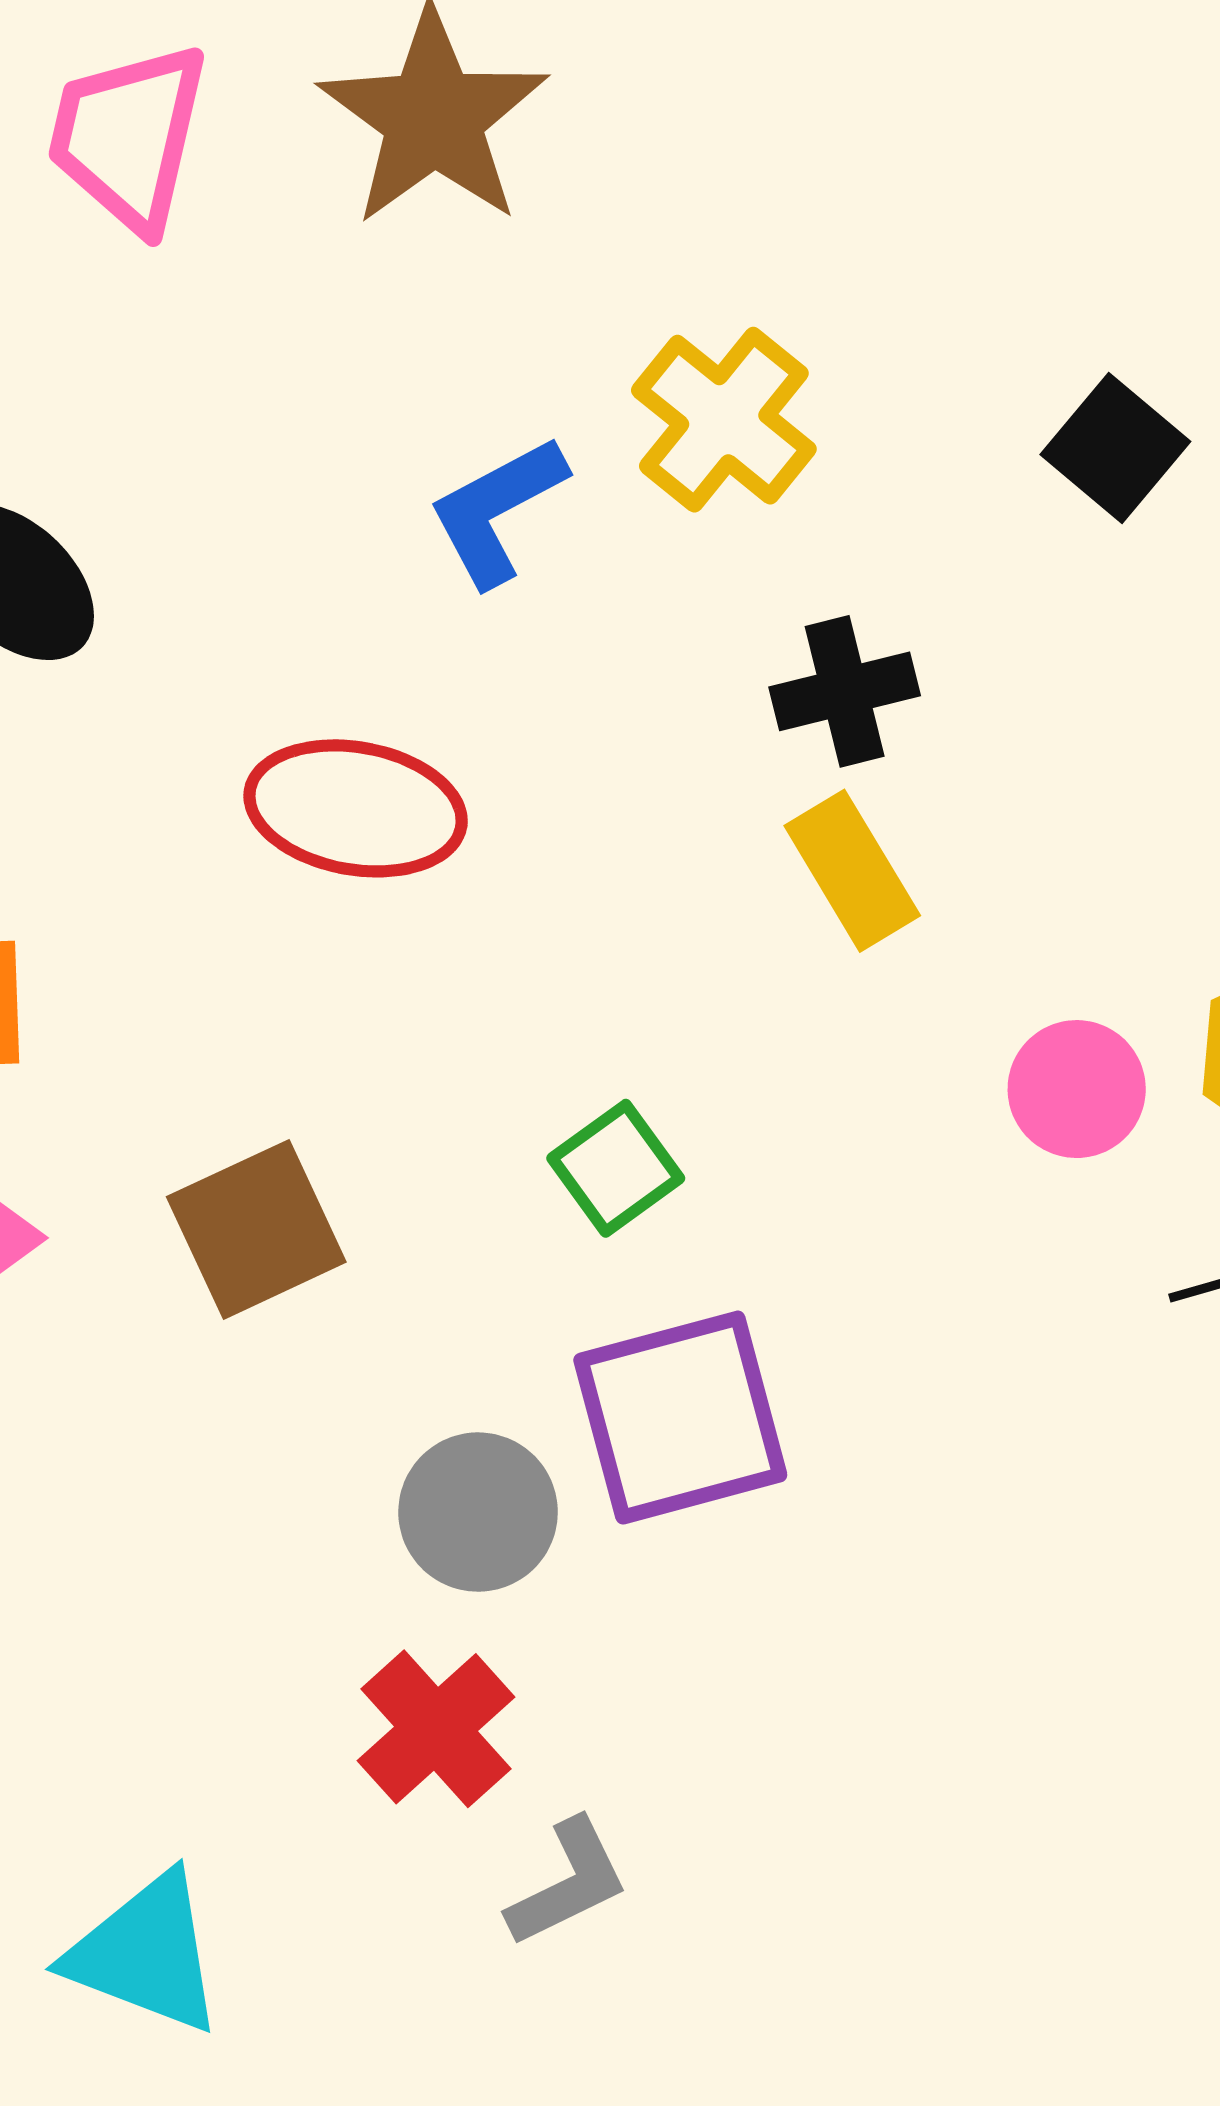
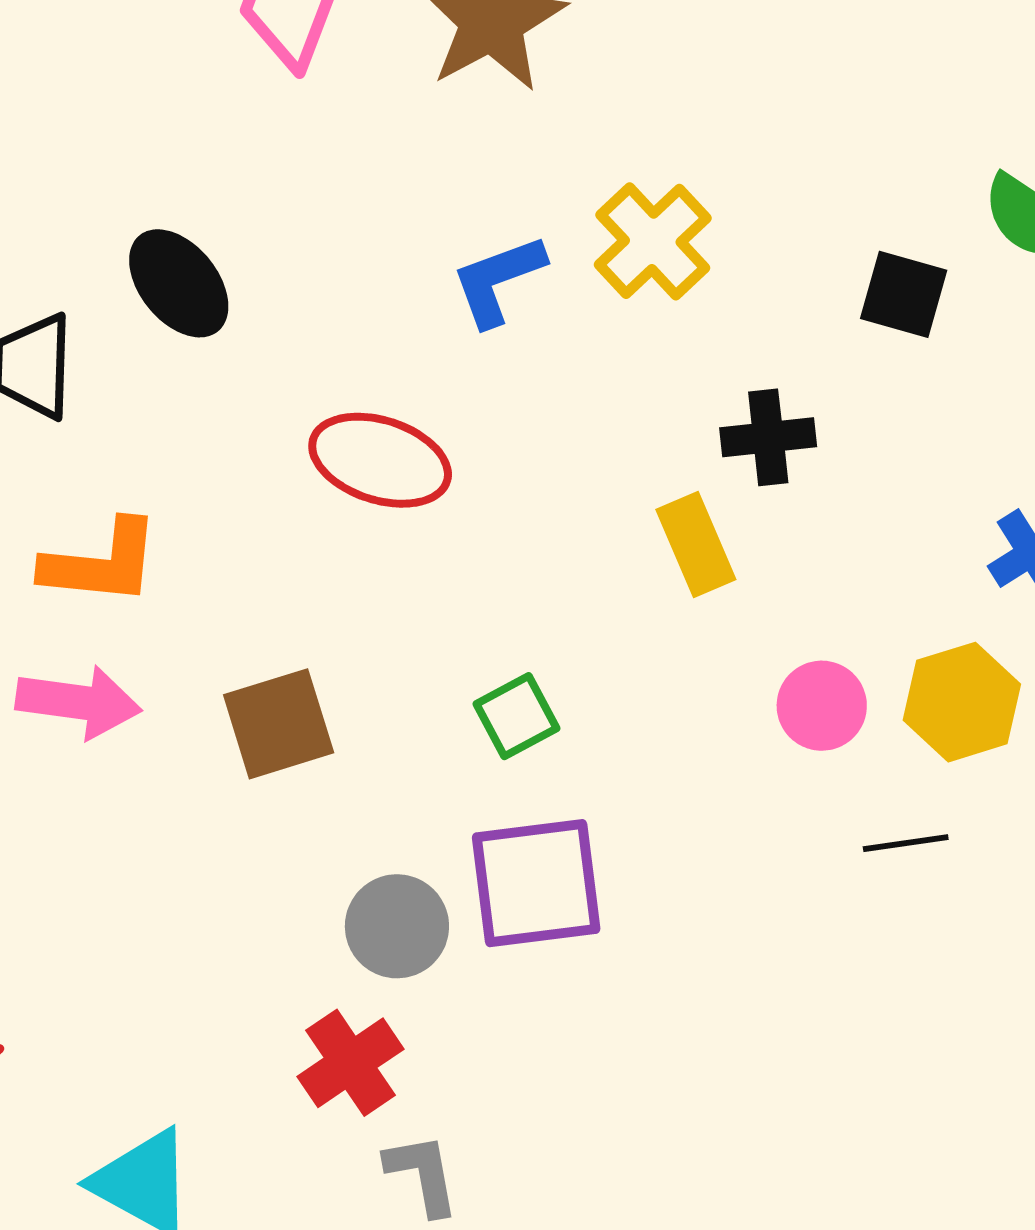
black square: (1115, 448) -> (904, 294), turned -32
black cross: (845, 691) -> (768, 437), moved
gray L-shape: (568, 1883) -> (422, 1174), turned -82

